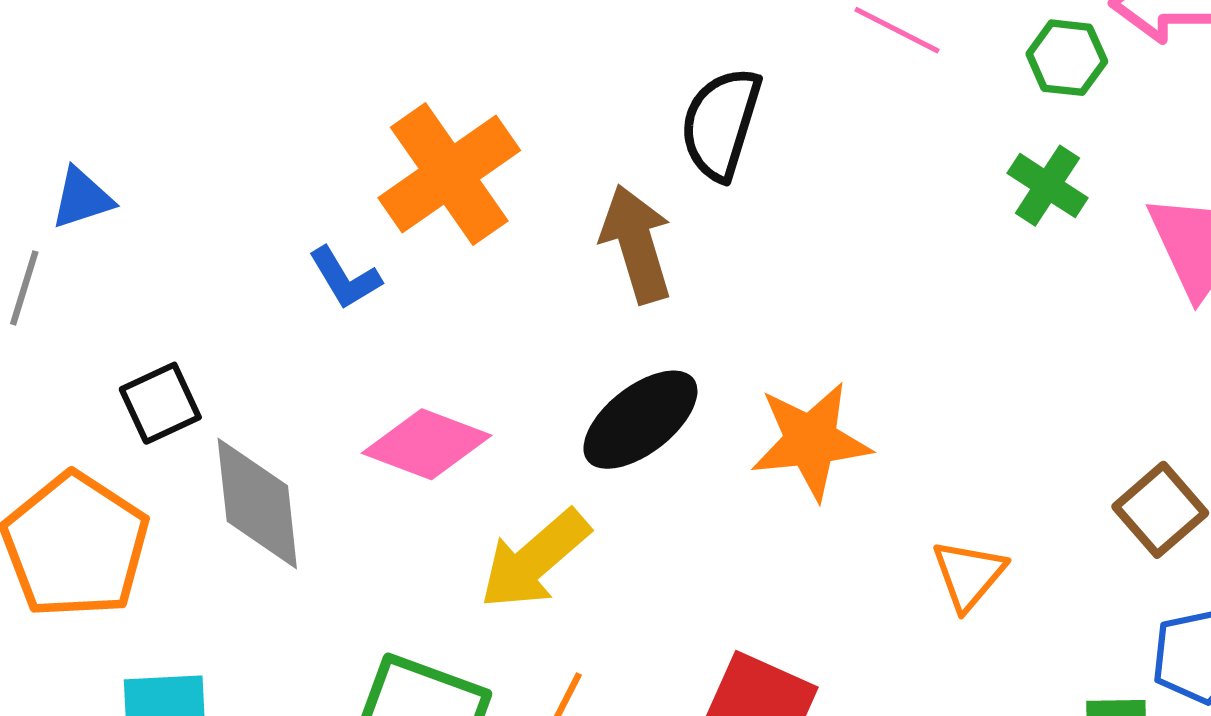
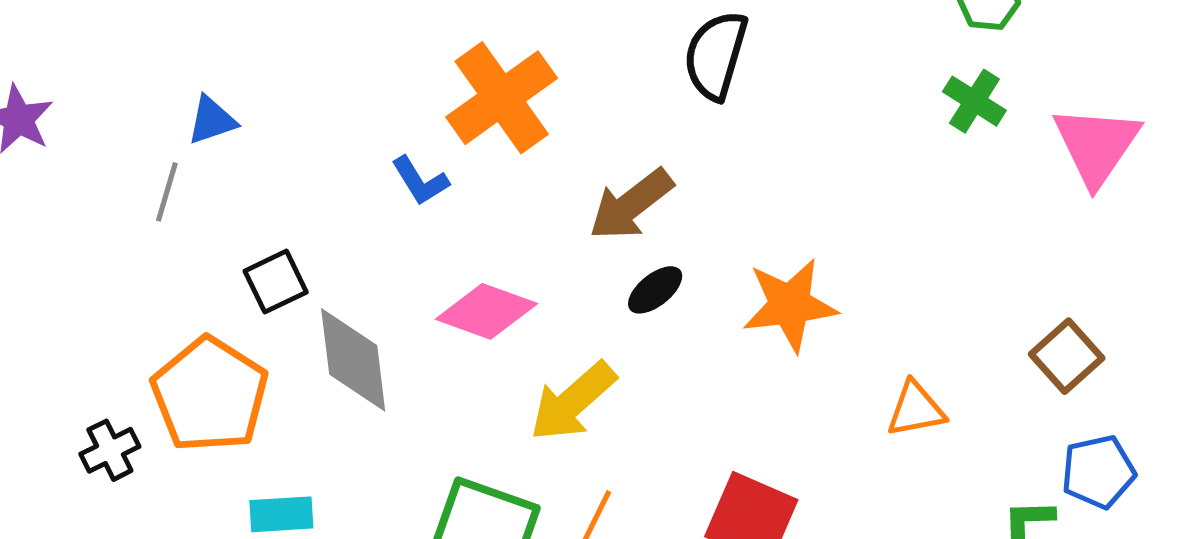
brown arrow: (637, 244) -> (631, 205), moved, turned -110
black ellipse: (640, 420) -> (655, 290), size x0.6
orange triangle: (969, 575) -> (916, 409), turned 40

